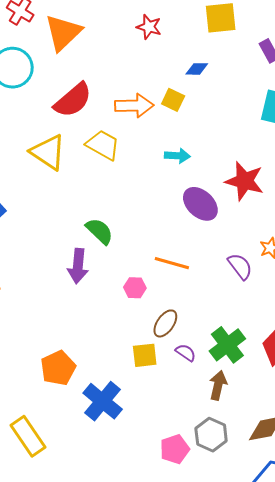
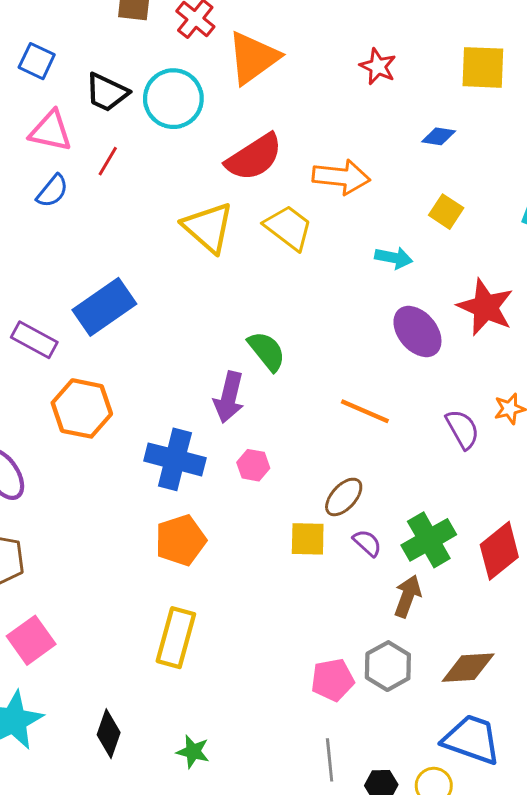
yellow square: (173, 100) -> (446, 212), moved
pink hexagon: (135, 288) -> (253, 465), moved
blue cross: (103, 401) -> (175, 459), moved, turned -33
yellow rectangle: (28, 436) -> (176, 638), moved, turned 42

